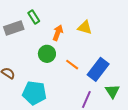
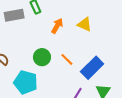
green circle: (47, 54) -> (42, 57), moved

